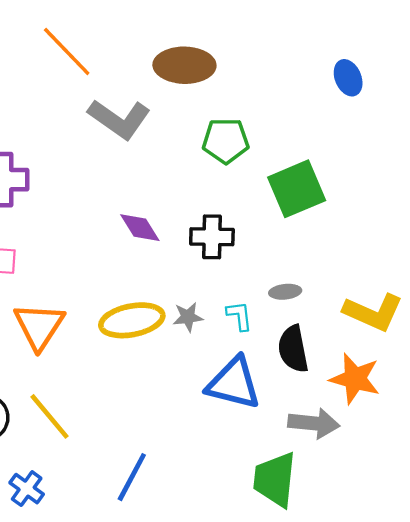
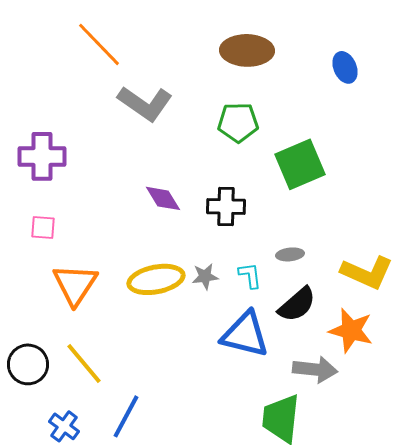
brown ellipse: (184, 65) -> (247, 50), moved
black semicircle: (293, 349) -> (297, 304), turned -120
blue line: (132, 477) -> (126, 416), moved

